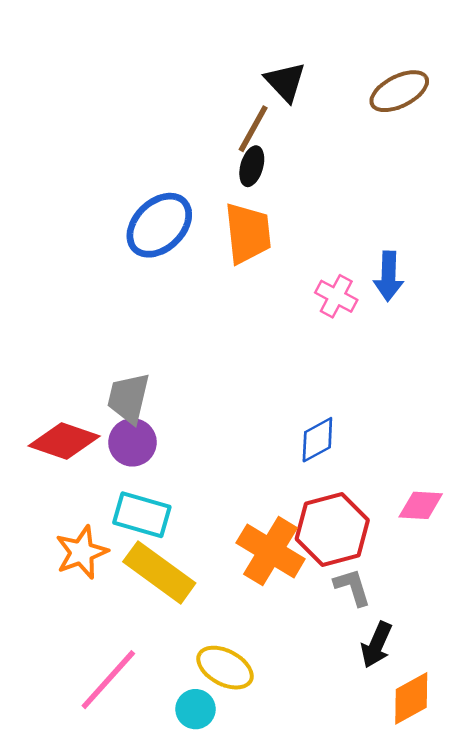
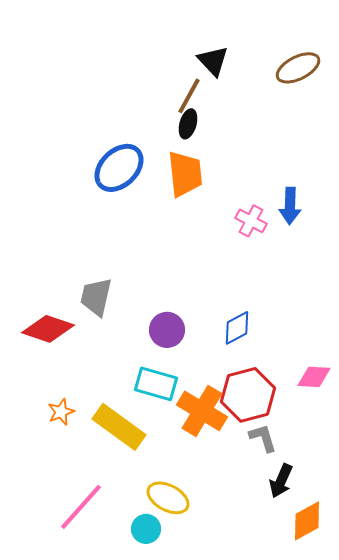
purple circle: (132, 442) -> (167, 330), moved
cyan rectangle: (142, 515) -> (156, 384), moved
orange star: (82, 552) -> (61, 412), size x0.7

